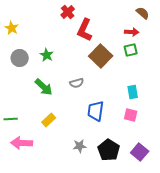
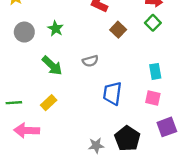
green square: (131, 50) -> (153, 23), turned -32
brown square: (101, 56) -> (118, 30), size x0.6
yellow rectangle: (49, 120) -> (49, 103), moved
gray star: (80, 146) -> (96, 146), moved
purple square: (140, 152) -> (167, 127), moved, turned 30

